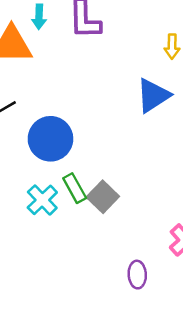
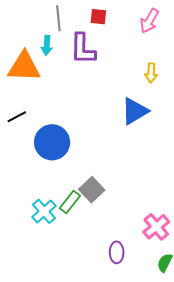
green rectangle: (75, 188) -> (70, 202), moved, turned 65
cyan cross: (42, 200) -> (44, 211), moved

